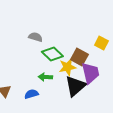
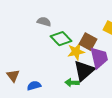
green arrow: (45, 77) -> (72, 83), moved
blue semicircle: (31, 94) -> (34, 86), moved

